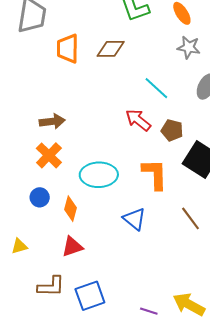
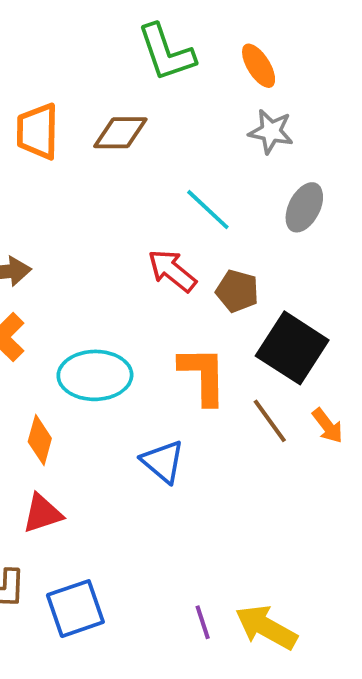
brown line: (190, 218) -> (270, 421), moved
purple line: (149, 311) -> (203, 622), moved, turned 54

